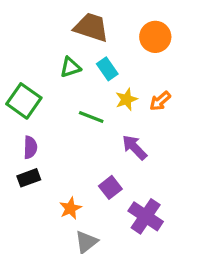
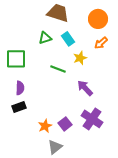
green square: (24, 101) -> (16, 59), turned -35
orange arrow: (160, 101) -> (101, 43), moved
purple square: (110, 187) -> (65, 124), moved
purple cross: (146, 216) -> (92, 119), moved

